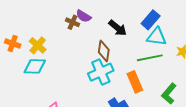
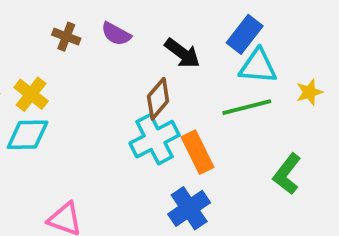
brown cross: (73, 22) -> (66, 37), moved
brown diamond: (104, 51) -> (158, 99), turned 35
orange rectangle: (135, 82) -> (197, 152), moved

